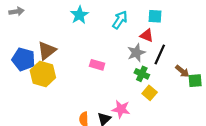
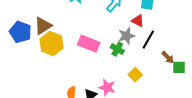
pink rectangle: (97, 65) -> (89, 44), size x1.5
yellow hexagon: (43, 74) -> (52, 44), moved
green cross: (142, 74) -> (117, 49), moved

